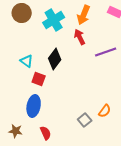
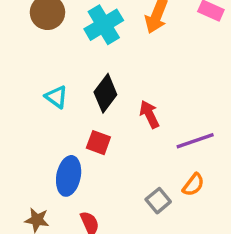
red arrow: (80, 37) -> (149, 114), moved
purple line: (106, 52) -> (195, 141), moved
red square: (39, 79) -> (98, 143), moved

